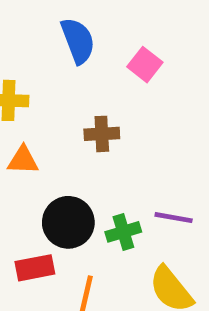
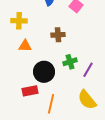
purple line: (174, 218) -> (88, 70), turned -70
green cross: (123, 232) -> (70, 62), moved

